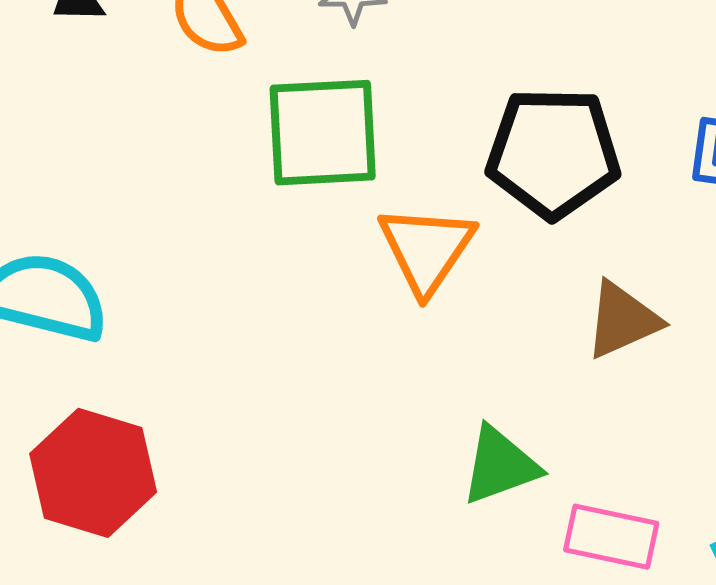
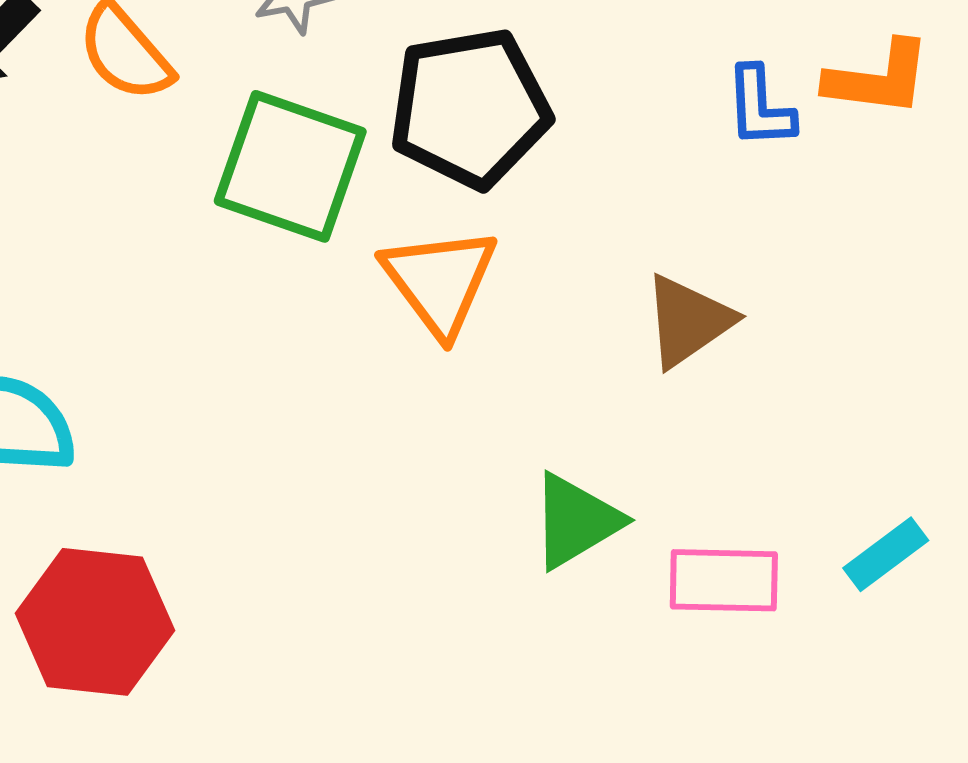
green square: (323, 133) -> (290, 166), turned 33
black pentagon: (553, 153) -> (470, 108), moved

